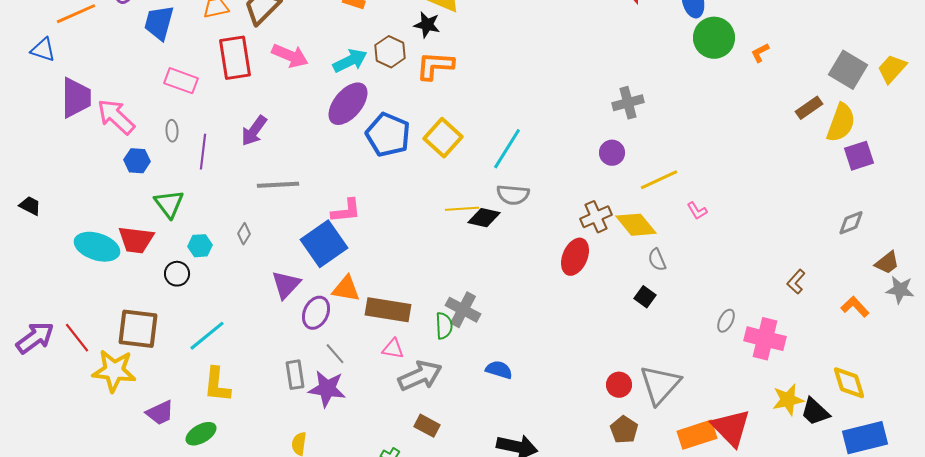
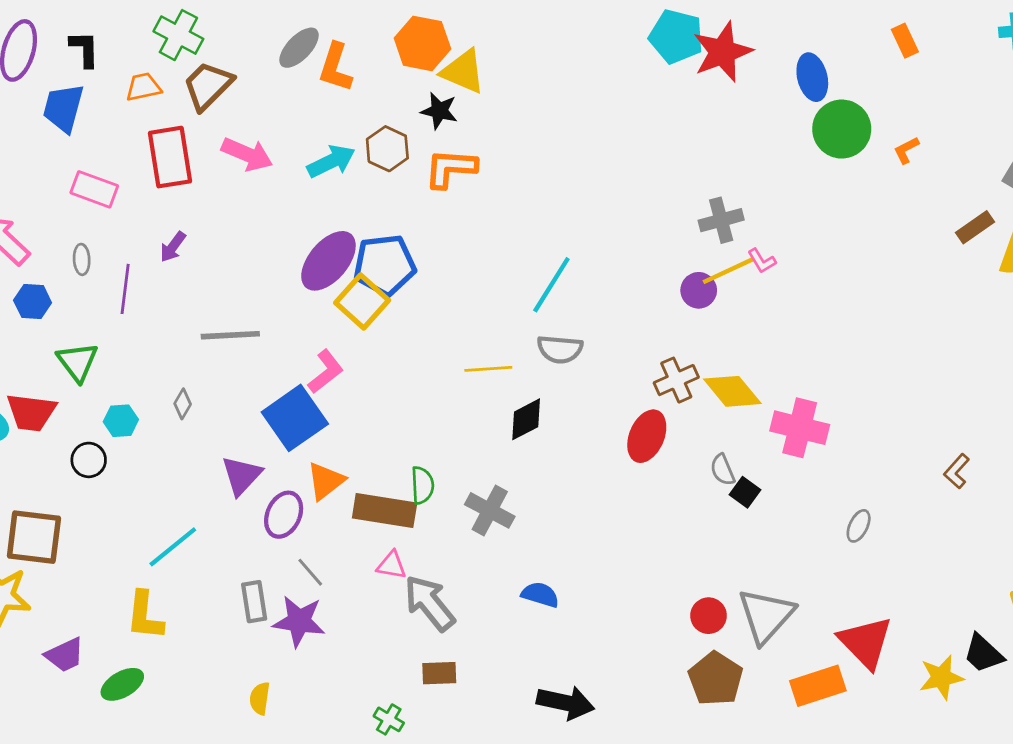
purple ellipse: (348, 104) -> (328, 261), moved
purple arrow: (254, 131) -> (173, 247), moved, size x0.7
blue pentagon: (388, 135) -> (385, 265), turned -30
yellow square: (443, 138) -> (362, 302), moved
yellow line: (659, 180) -> (728, 271), moved
pink L-shape: (346, 211) -> (326, 372), turned -32
pink L-shape: (697, 211) -> (762, 261), moved
black diamond: (484, 218) -> (526, 419), moved, turned -40
gray semicircle: (657, 260) -> (723, 470), moved
orange triangle: (346, 289) -> (326, 481), turned -48
green semicircle: (444, 326) -> (422, 485), moved
cyan line: (207, 336) -> (173, 547), moved
pink cross: (765, 339) -> (800, 428), moved
gray arrow: (420, 376) -> (429, 603), turned -105
yellow star: (788, 400) -> (941, 677), moved
brown rectangle: (427, 426) -> (439, 673), turned -30
red triangle: (731, 428) -> (866, 642), moved
brown pentagon: (624, 430) -> (716, 679), size x1.4

